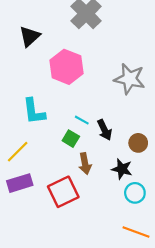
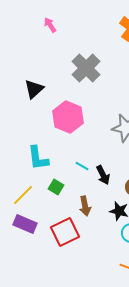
green square: (71, 139) -> (56, 187), moved
purple rectangle: (20, 183) -> (25, 224), turned 40

